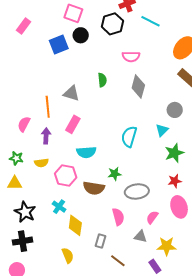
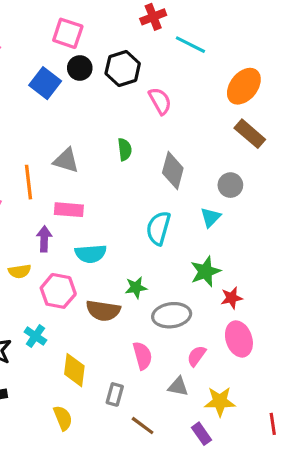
black hexagon: (112, 24) -> (123, 69), moved
blue square: (59, 45) -> (45, 83), turned -30
pink semicircle: (131, 57) -> (160, 101), turned -120
green semicircle: (102, 80) -> (125, 150), moved
gray diamond: (138, 86) -> (173, 171), moved
pink rectangle: (73, 124) -> (69, 210), turned 66
purple arrow: (46, 136) -> (44, 239), moved
green star: (174, 153) -> (205, 271), moved
cyan cross: (59, 207) -> (35, 336), moved

